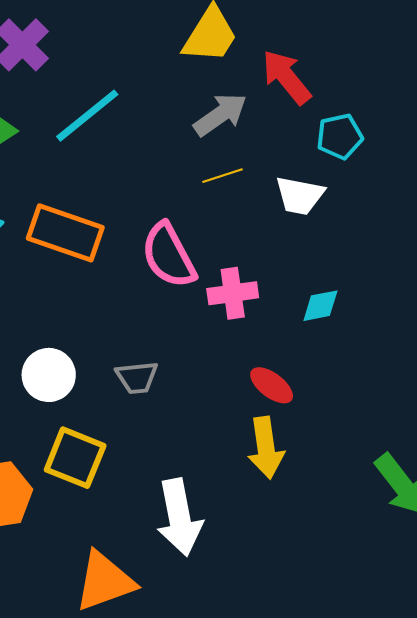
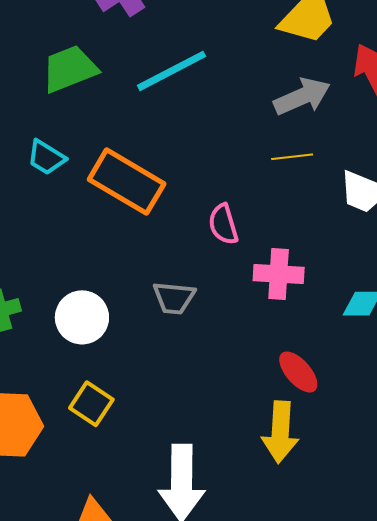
pink semicircle: (169, 256) -> (223, 224), size x0.6
gray trapezoid: (137, 377) -> (174, 298), moved
yellow square: (75, 458) -> (91, 404), size x0.7

